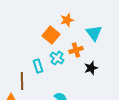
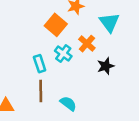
orange cross: (76, 50) -> (87, 44), turned -32
brown line: (22, 81) -> (41, 91), moved

